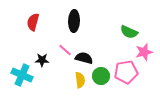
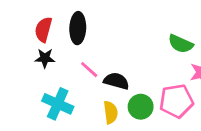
black ellipse: (74, 21) -> (78, 28), moved
black star: (42, 60) -> (45, 58), moved
cyan cross: (22, 75) -> (58, 104), moved

